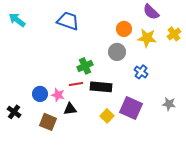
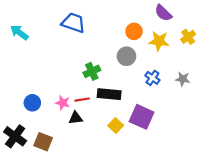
cyan arrow: (17, 20) -> (19, 32), moved
red line: (76, 84) -> (82, 100), moved
blue circle: (40, 94) -> (32, 103), moved
gray star: (169, 104) -> (183, 79), moved
black cross: (14, 112) -> (15, 136), moved, size x1.5
brown square: (48, 122) -> (43, 142), moved

